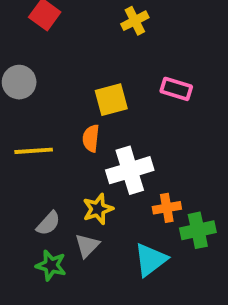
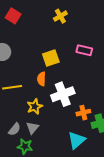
yellow star: (98, 209) -> (35, 107), moved
gray semicircle: (48, 223) -> (15, 129), moved
gray triangle: (87, 246) -> (32, 128), moved

